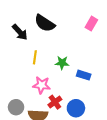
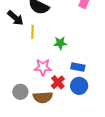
yellow line: (35, 57) -> (32, 32), moved
blue rectangle: (84, 75) -> (78, 67), moved

